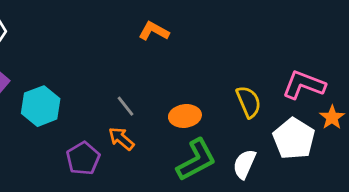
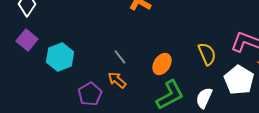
orange ellipse: (185, 116) -> (162, 64), turned -50

